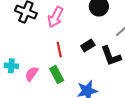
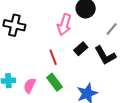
pink arrow: (56, 17) -> (64, 25), moved

